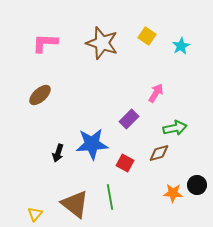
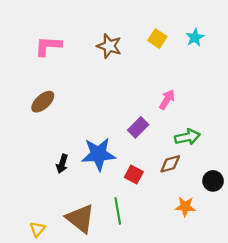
brown star: (102, 43) -> (109, 46), size x0.7
cyan star: (181, 46) -> (195, 37), moved
black circle: (197, 185) -> (213, 181), moved

